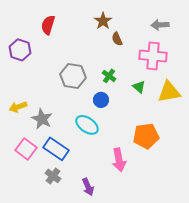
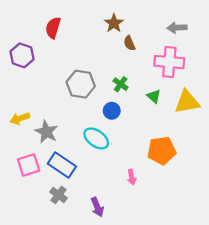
pink square: (26, 149) -> (29, 165), turned 35
pink arrow: (119, 160) -> (132, 177), size x0.6

